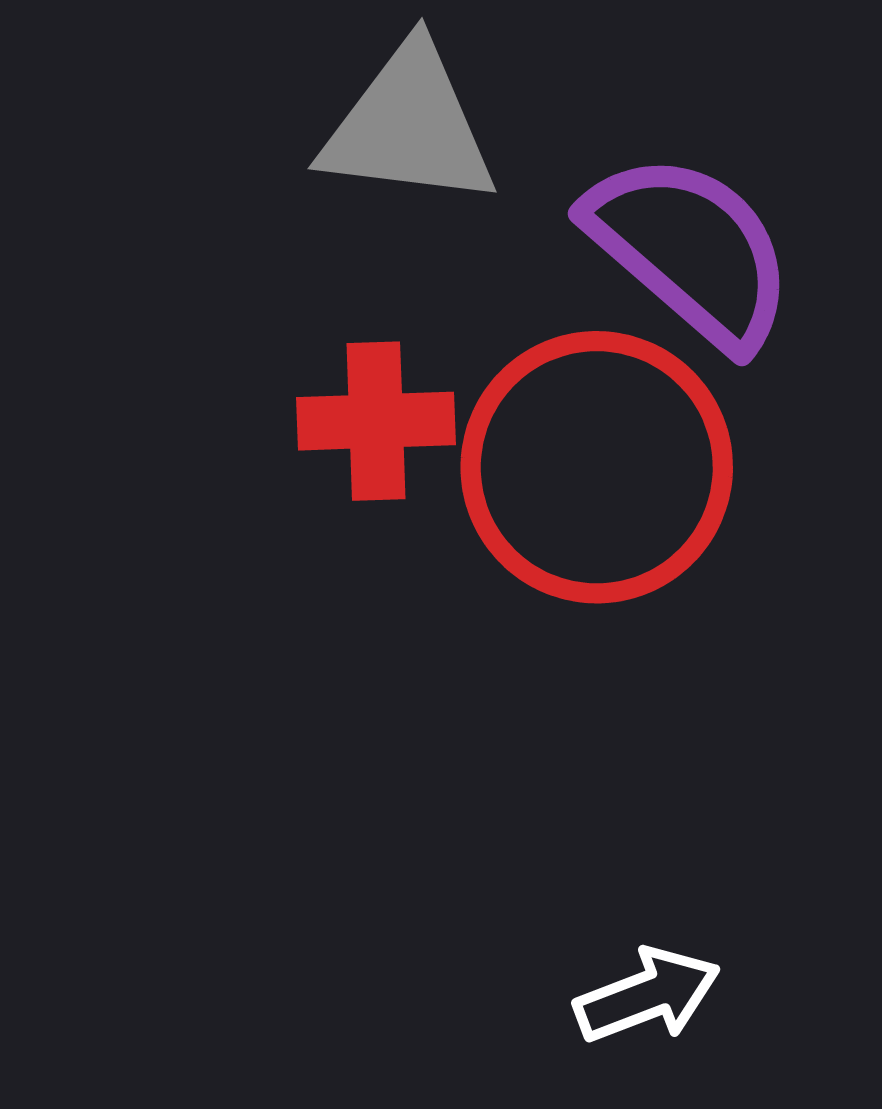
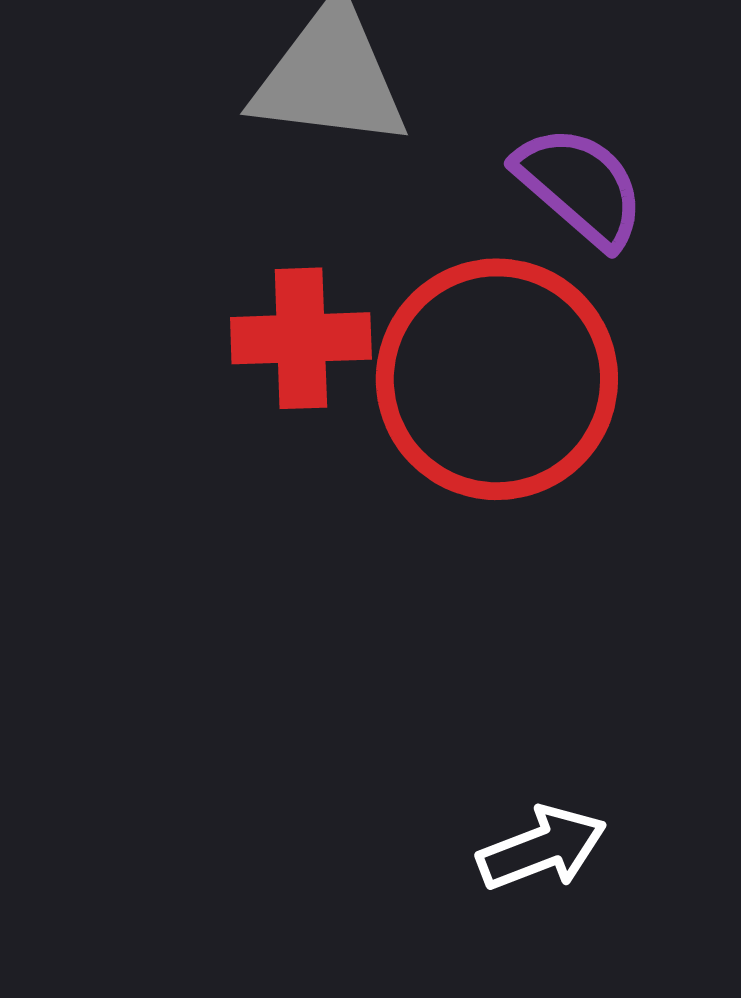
purple semicircle: (690, 250) -> (580, 186), size x0.7

